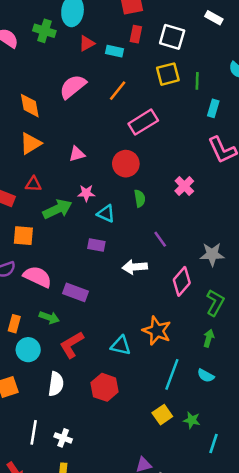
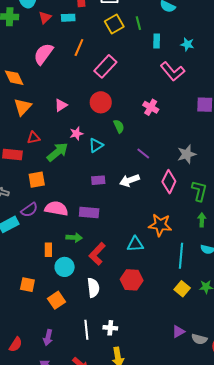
cyan triangle: (106, 214) -> (96, 145), turned -42
purple rectangle: (96, 245) -> (98, 180), moved

